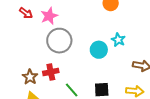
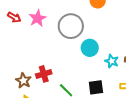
cyan star: (118, 40) -> (112, 61), moved
gray circle: (59, 41) -> (71, 26), moved

